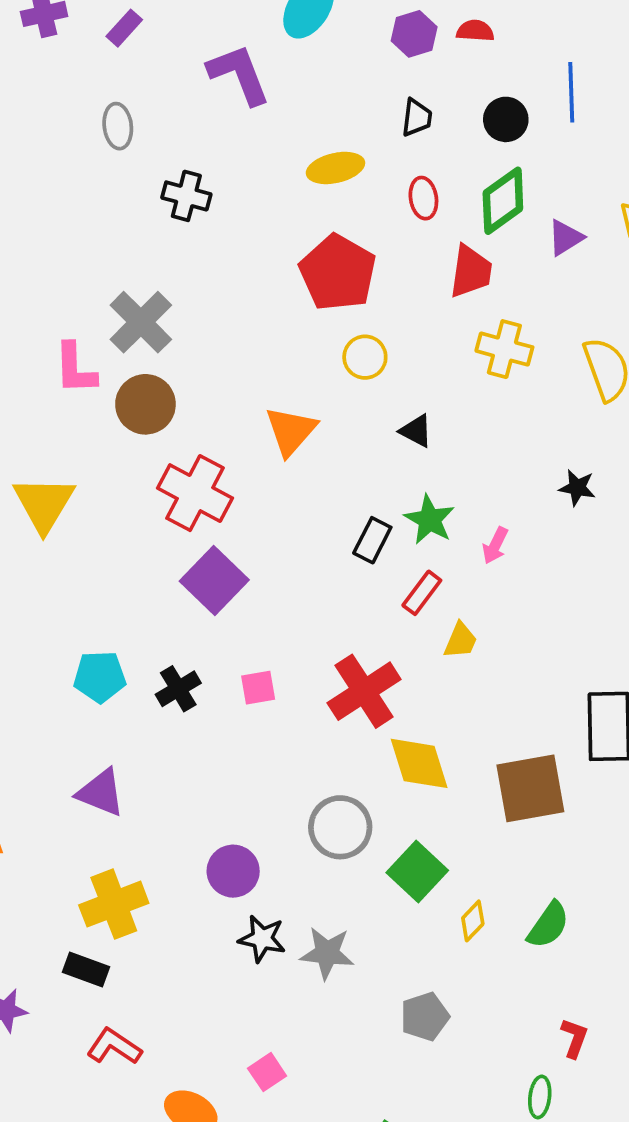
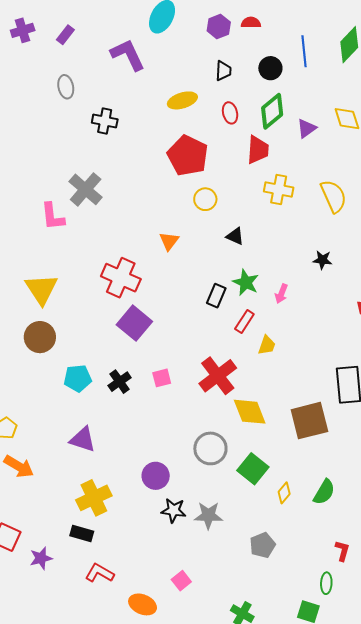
brown circle: (145, 404) -> (40, 337), moved
orange triangle: (291, 431) -> (169, 241), size x0.7

